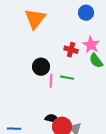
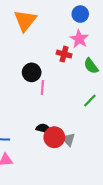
pink star: (91, 45) -> (79, 39), moved
green line: (67, 78) -> (90, 100), moved, turned -56

